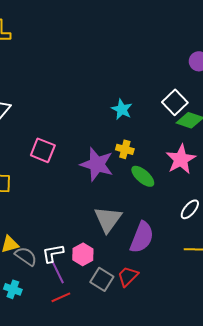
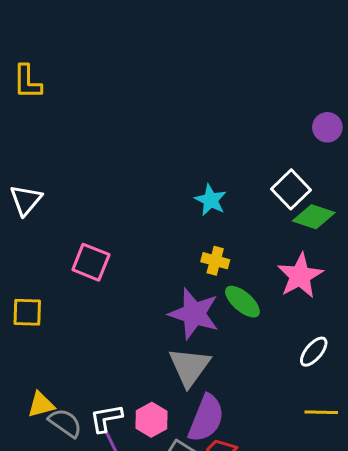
purple star: (97, 164) -> (194, 314), moved
purple semicircle: (142, 237) -> (206, 418), moved

